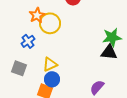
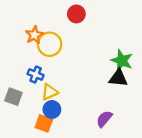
green star: (112, 37) -> (122, 61), turned 30
blue cross: (28, 41) -> (36, 75), moved, turned -32

